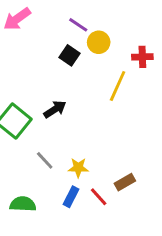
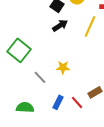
black arrow: (55, 109) -> (60, 25), moved
yellow star: (78, 168) -> (63, 67), moved

